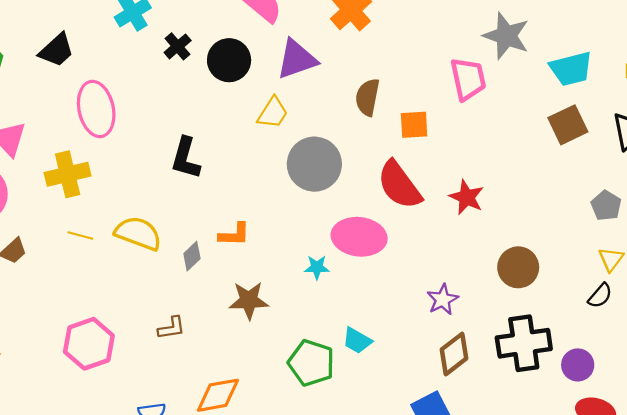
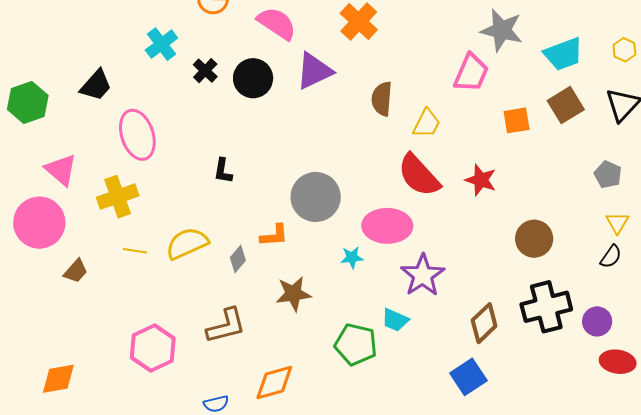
pink trapezoid: (468, 79) -> (471, 73), turned 42
yellow trapezoid: (273, 113) -> (427, 123), moved
orange square: (414, 125) -> (517, 120), moved
black L-shape: (186, 158) -> (223, 171), size x0.7
gray circle: (314, 164) -> (316, 197), moved
yellow semicircle: (138, 233) -> (187, 243), turned -39
purple star: (443, 300) -> (423, 275), moved, size x1.5
brown L-shape: (172, 328) -> (226, 326), size x1.6

